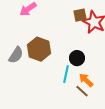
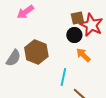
black circle: (77, 58) -> (74, 35), moved
orange arrow: (86, 80) -> (83, 55), moved

